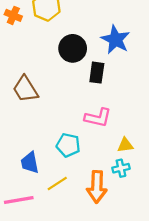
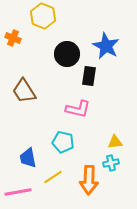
orange cross: (13, 15) -> (13, 38), moved
pink L-shape: (98, 118) -> (78, 109), moved

